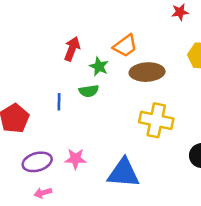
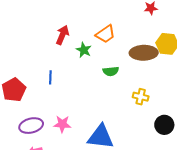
brown ellipse: (147, 72) -> (144, 53), moved
green semicircle: (89, 91) -> (111, 71), moved
yellow cross: (156, 120) -> (141, 97), moved, size x0.6

